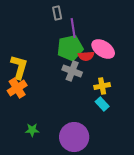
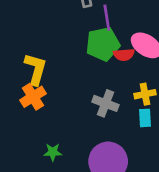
gray cross: (72, 71) -> (105, 103), moved
cyan rectangle: (102, 104) -> (145, 118), turned 40

